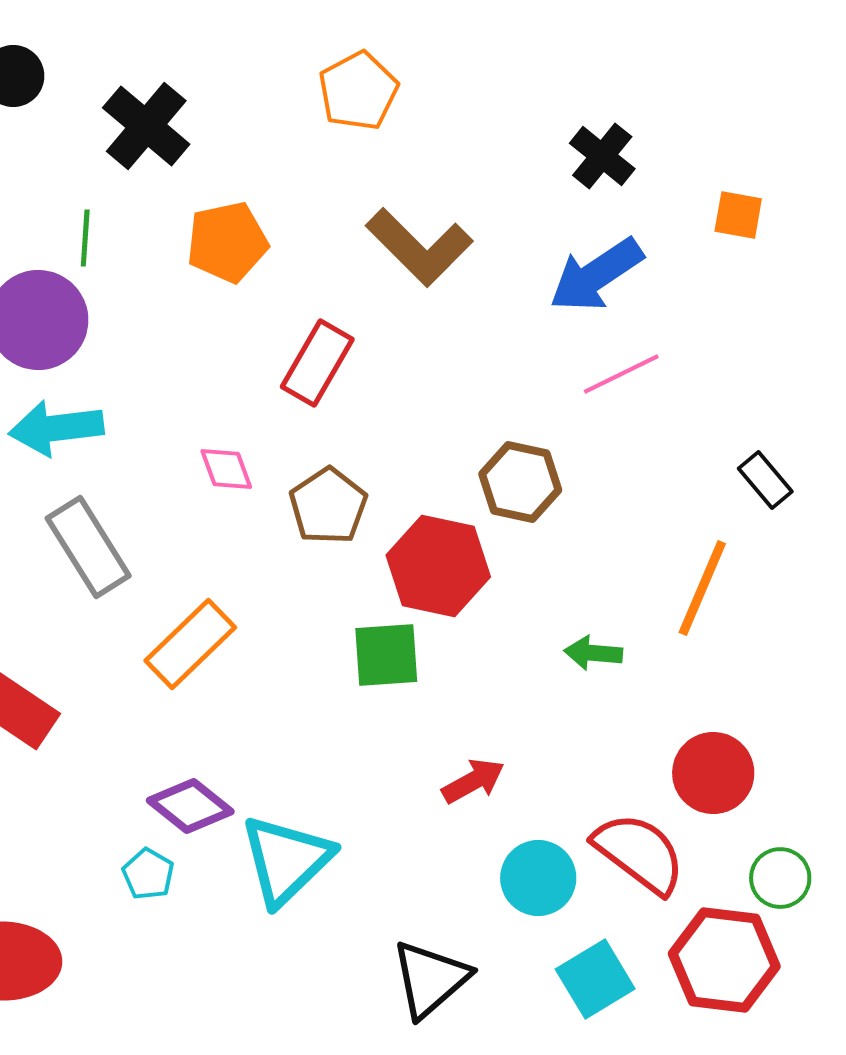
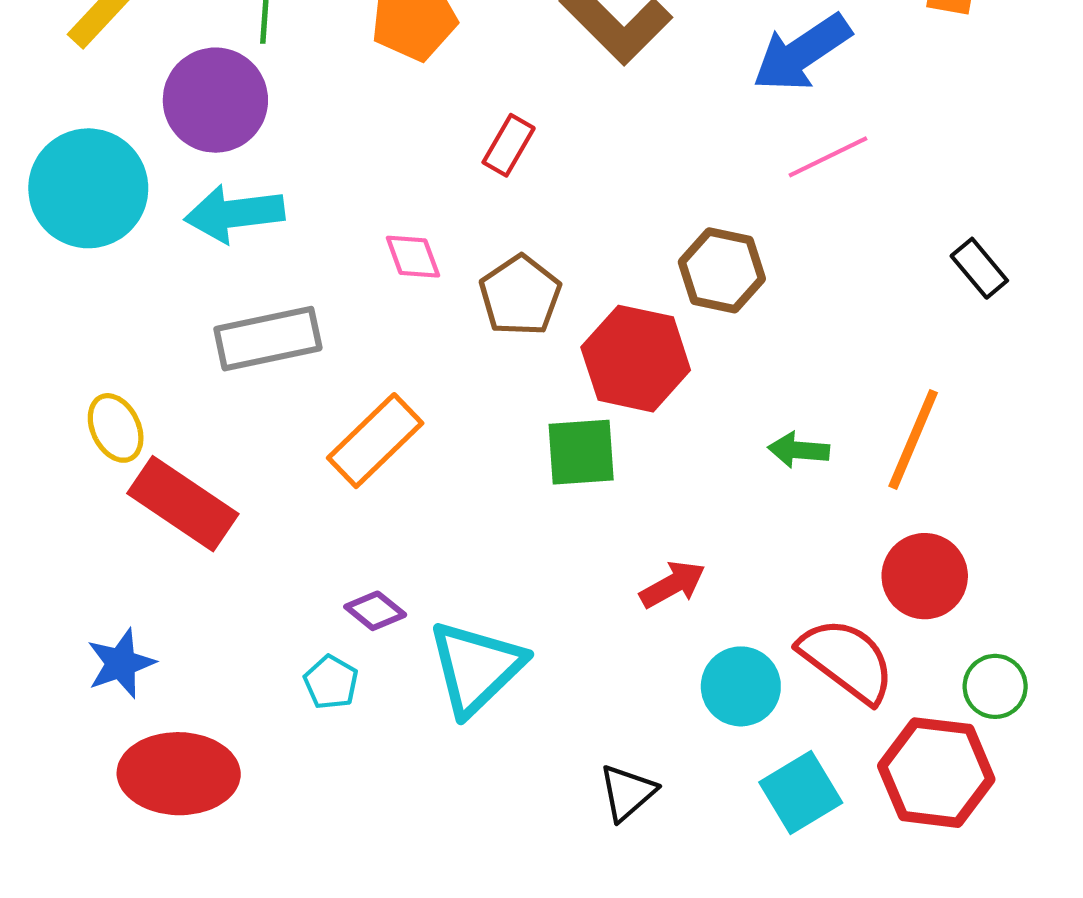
red rectangle: (317, 363) -> (509, 145), size x0.7
gray rectangle: (88, 547) -> (268, 339), turned -70
orange line: (702, 588) -> (913, 439), moved
purple diamond: (190, 806) -> (375, 611), size x0.7
black triangle: (430, 979) -> (627, 793), size x0.7

